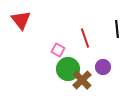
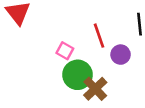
purple circle: (103, 67) -> (121, 55), moved

